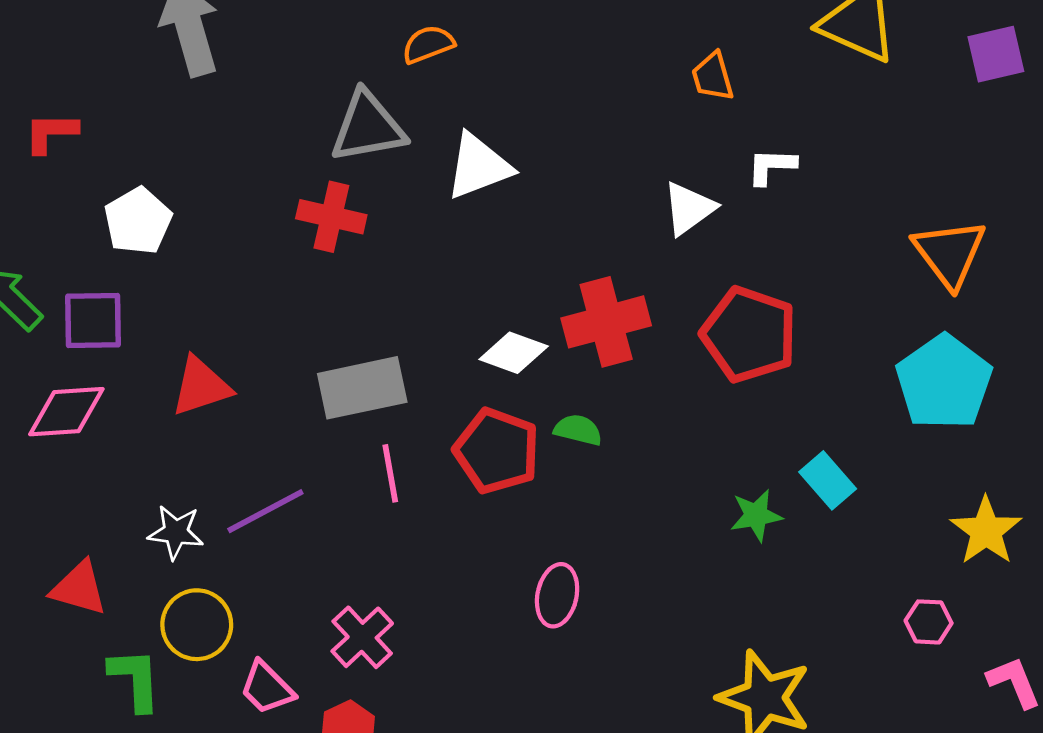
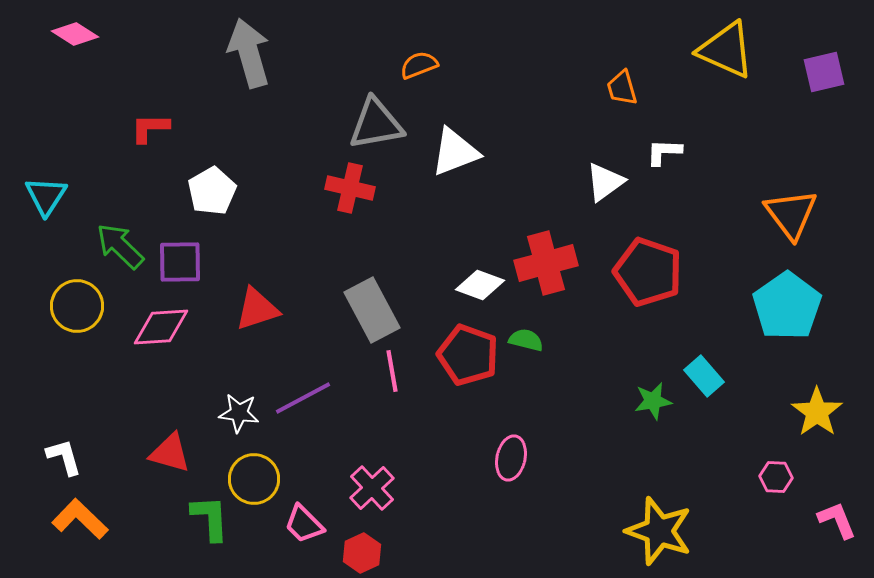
gray rectangle: (362, 388) -> (372, 310), turned 74

